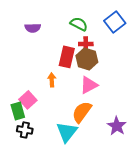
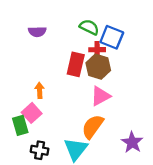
blue square: (115, 22) -> (112, 37), moved, turned -30
orange arrow: (52, 80) -> (40, 90), moved
black cross: (25, 130) -> (40, 150), moved

